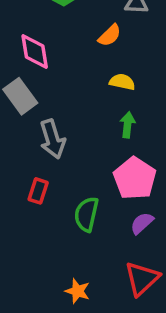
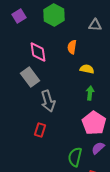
orange semicircle: (110, 35) -> (72, 47), moved, turned 144
green semicircle: (86, 214) -> (75, 157), moved

